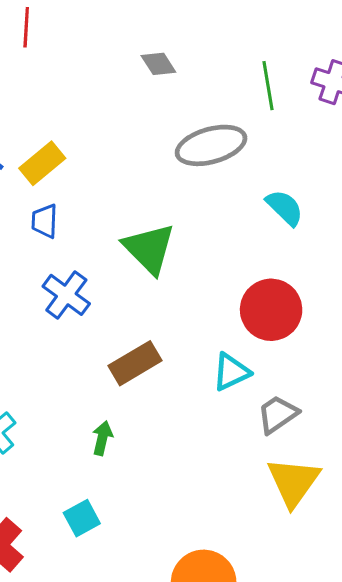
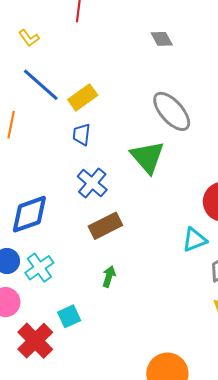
gray ellipse: (211, 145) -> (172, 111), moved, turned 60
brown rectangle: (135, 363) -> (105, 226), moved
cyan square: (82, 518) -> (69, 316), moved

